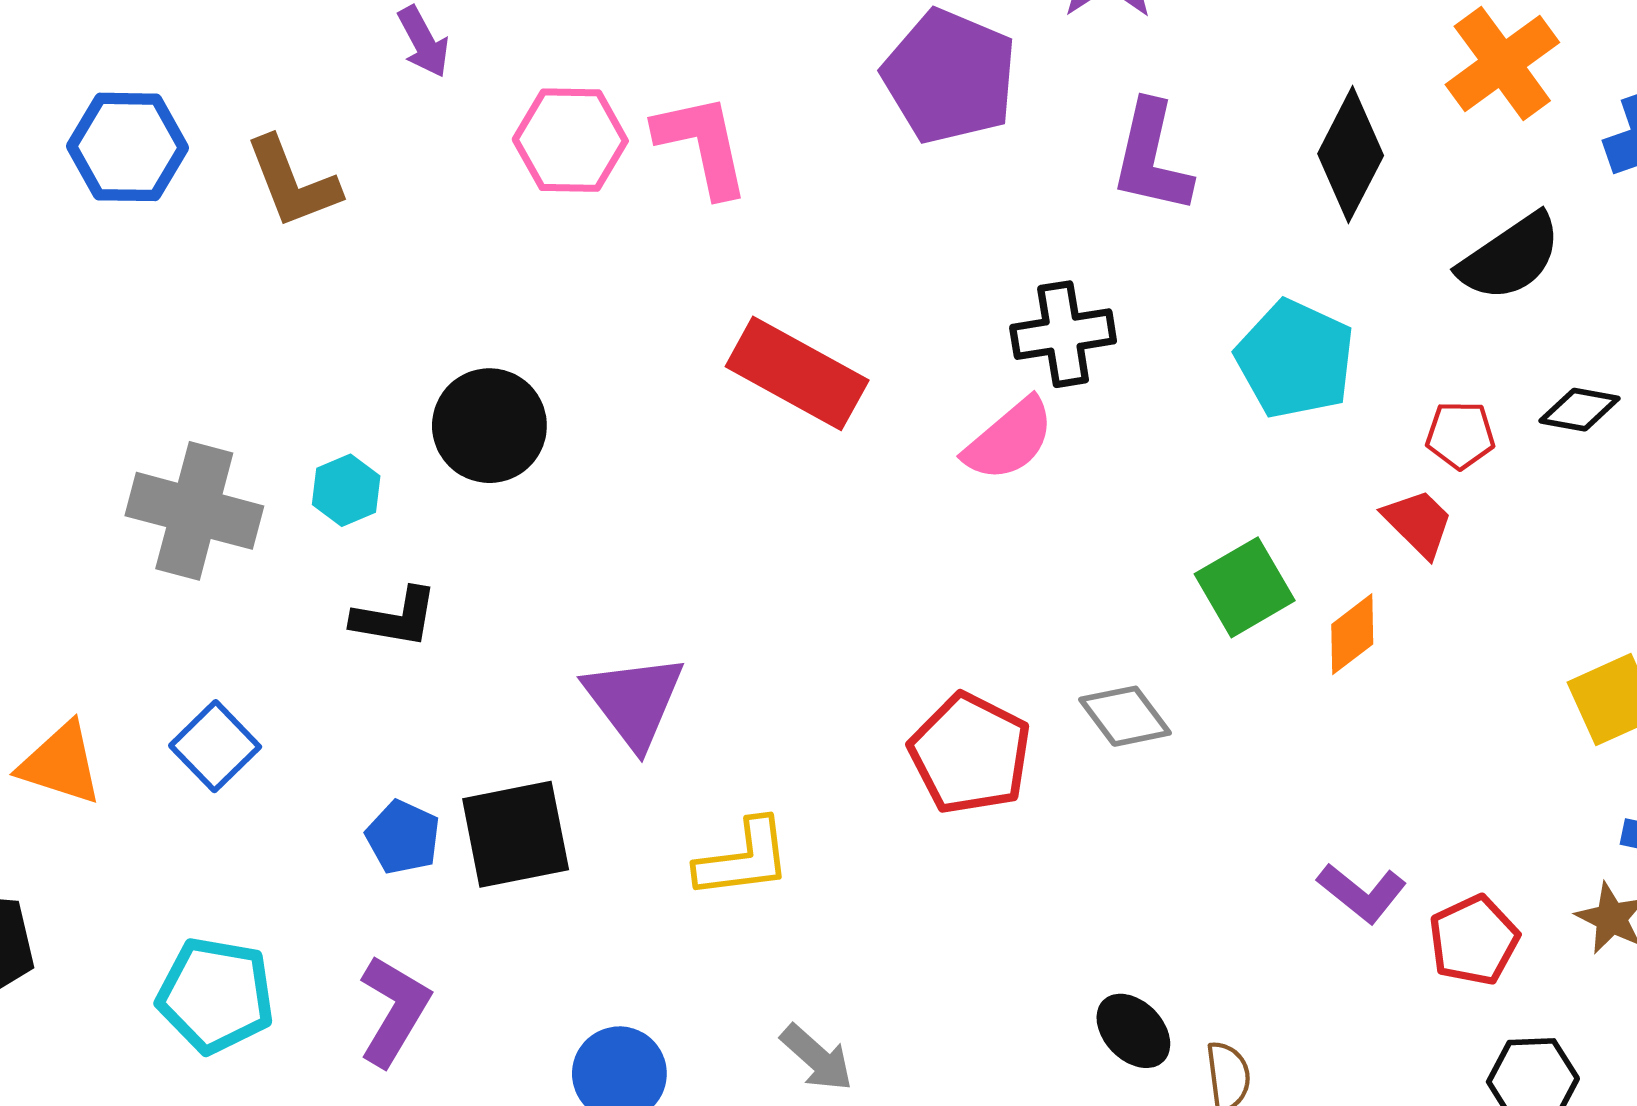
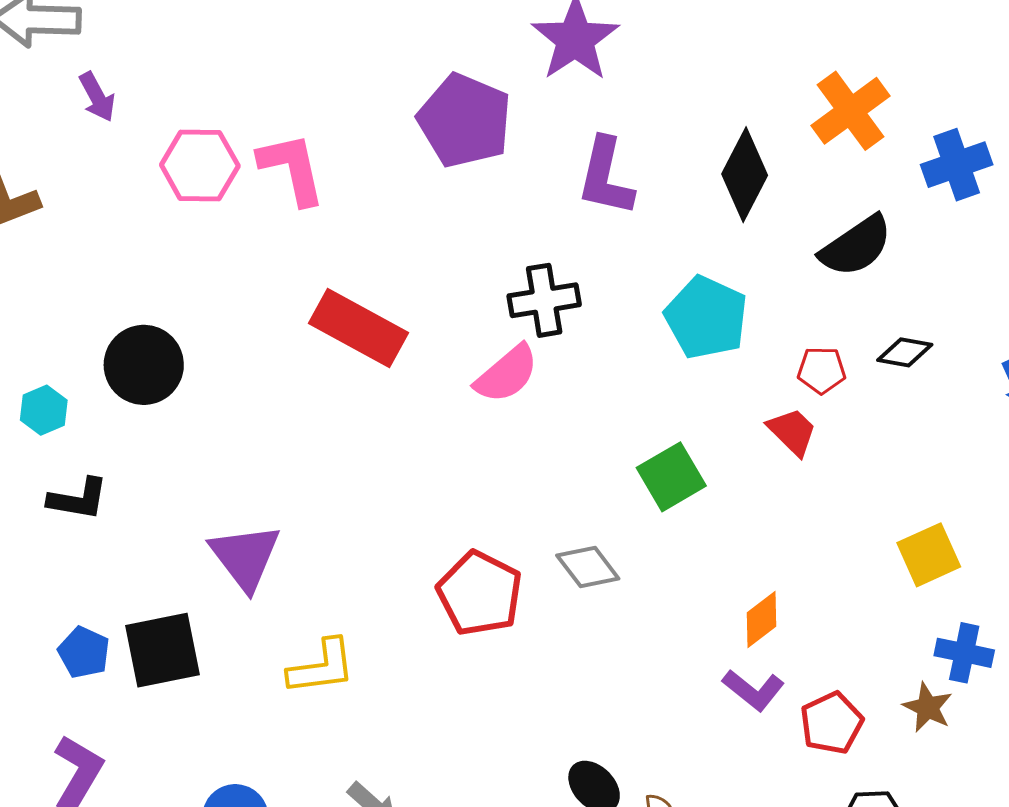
orange diamond: (1352, 634) -> (761, 619), moved

